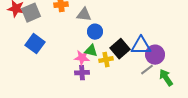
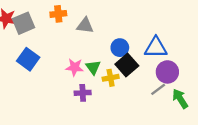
blue circle: (95, 32) -> (120, 48), moved
blue triangle: (141, 46) -> (156, 48), moved
green triangle: (91, 51) -> (93, 67), turned 40
pink star: (82, 58) -> (75, 67), moved

